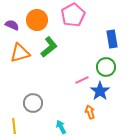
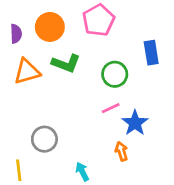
purple semicircle: (12, 25) -> (16, 34), turned 64
green L-shape: (49, 47) -> (66, 63), turned 60
green circle: (106, 67) -> (115, 74), moved

